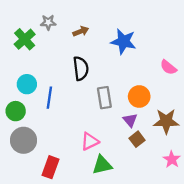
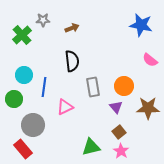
blue star: (123, 41) -> (141, 25), moved
brown square: (137, 139) -> (119, 132), moved
gray circle: (23, 140) -> (33, 125), moved
pink triangle: (90, 141) -> (65, 107), moved
pink star: (172, 159) -> (121, 151), moved
red rectangle: (50, 167) -> (23, 149), moved, turned -60

